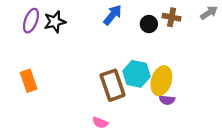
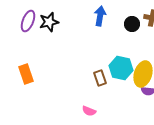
blue arrow: (113, 15) -> (100, 16), turned -30
brown rectangle: (113, 85) -> (100, 78), size x0.6

